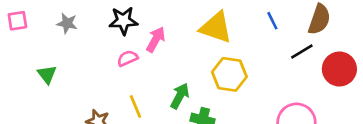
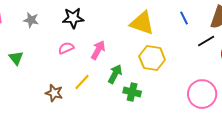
pink arrow: (156, 39) -> (98, 50), moved
pink semicircle: (127, 58) -> (66, 48), moved
yellow line: (135, 107) -> (82, 82), turned 66

